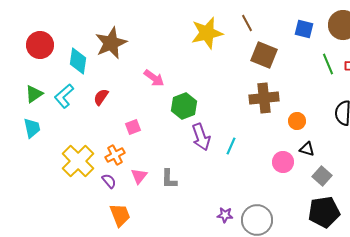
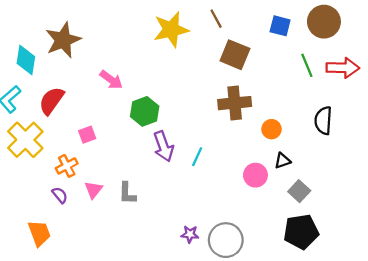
red semicircle: (101, 97) -> (51, 101), size x1.5
black triangle: (307, 149) -> (283, 161), turned -35
yellow cross: (78, 161) -> (25, 140), moved
orange trapezoid: (120, 215) -> (39, 233), moved

